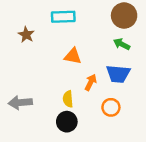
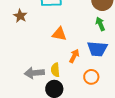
green arrow: (122, 44) -> (100, 24), turned 40
gray arrow: (20, 103) -> (34, 73), moved

